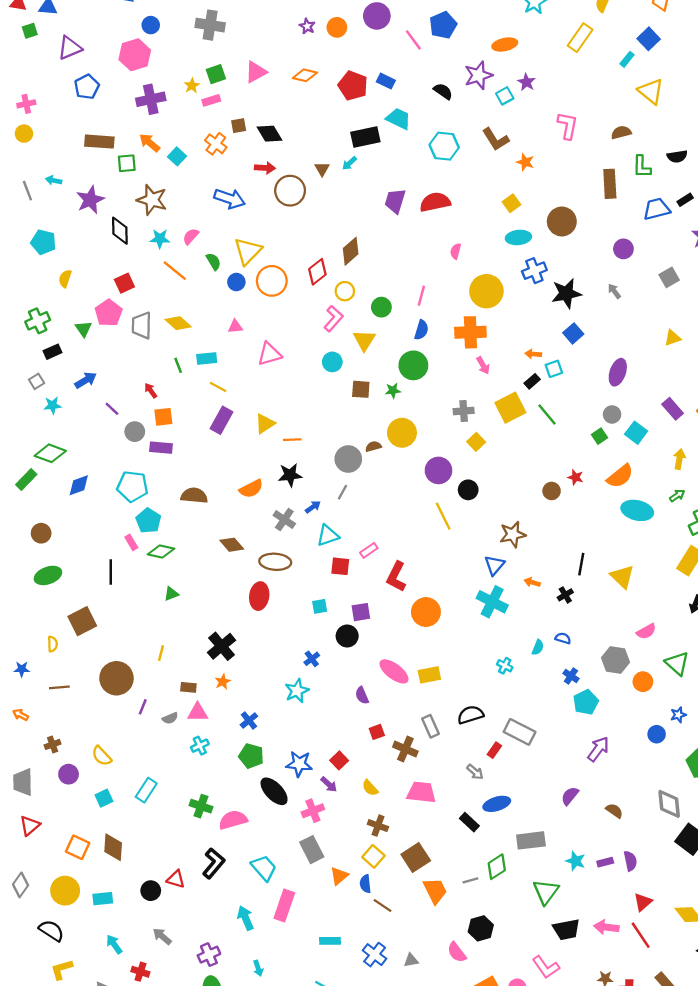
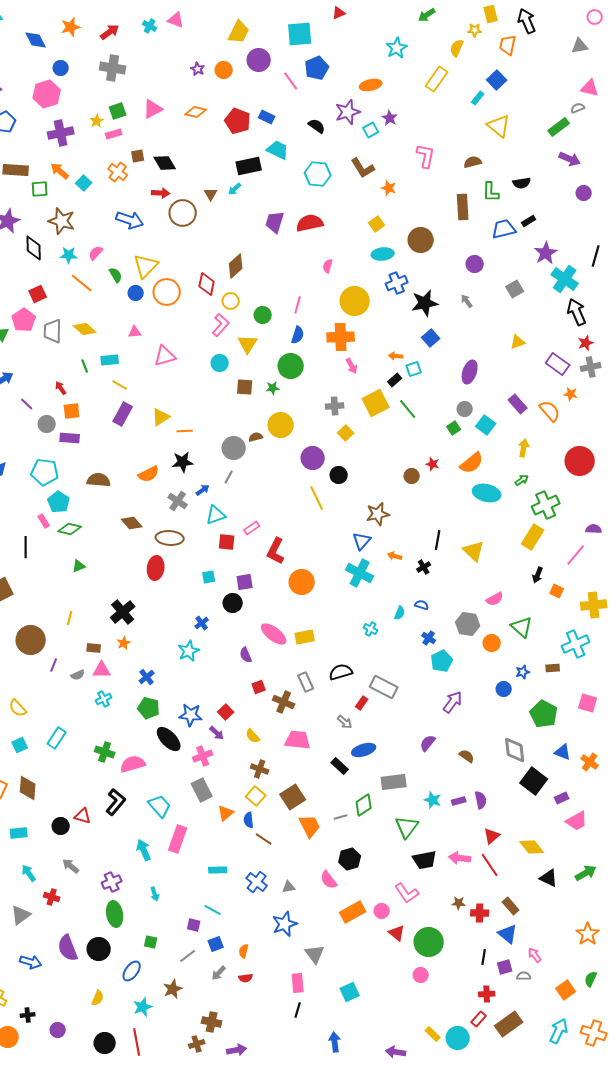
red diamond: (317, 272) -> (207, 284), turned -40

